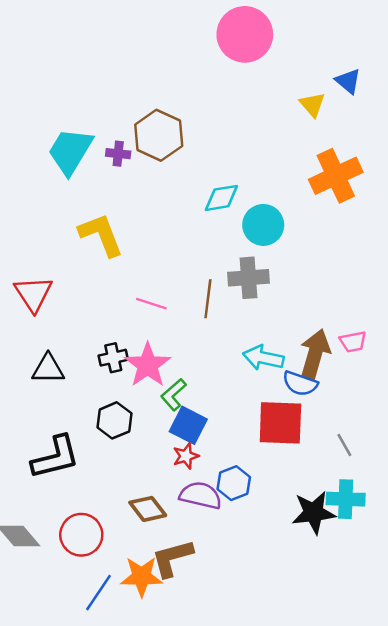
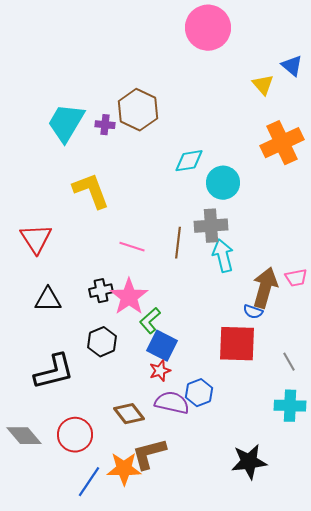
cyan arrow: (263, 358) -> (223, 256), moved, turned 64
blue semicircle: (300, 384) -> (253, 312), size x0.7
black star: (314, 513) -> (249, 462), moved

